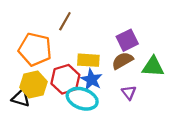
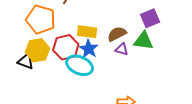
purple square: (127, 40) -> (150, 18), moved
purple triangle: (129, 93) -> (122, 49), moved, turned -40

